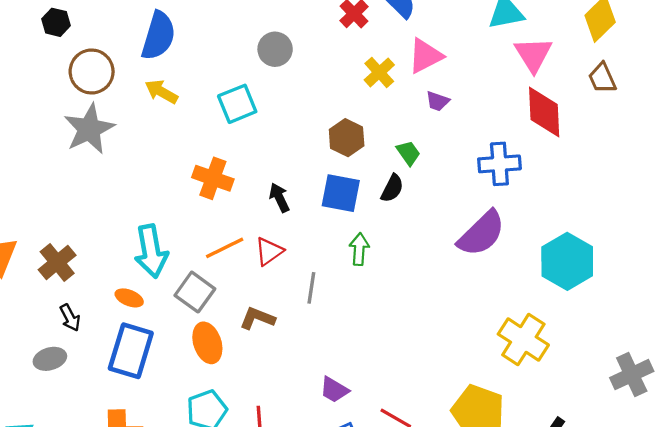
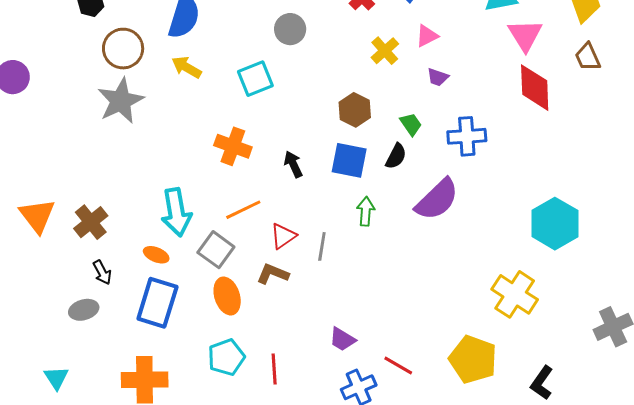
pink triangle: (425, 56) -> (427, 36), size x0.7
blue cross: (499, 164) -> (467, 136), moved
purple semicircle: (481, 233) -> (437, 199), moved
red triangle: (269, 251) -> (283, 236), moved

